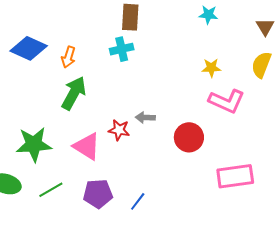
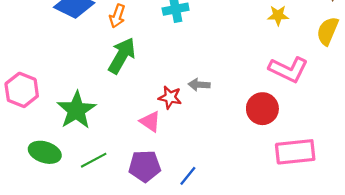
yellow star: (211, 68) -> (278, 15), moved
red circle: (189, 137) -> (262, 109), moved
green star: (34, 144) -> (76, 110), turned -30
pink triangle: (87, 146) -> (150, 122), moved, size x0.7

